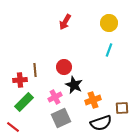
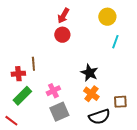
cyan line: (109, 50) -> (115, 42), moved
red circle: (64, 67) -> (62, 35), moved
black star: (74, 85) -> (89, 73), moved
orange cross: (93, 100) -> (91, 94), turned -35

